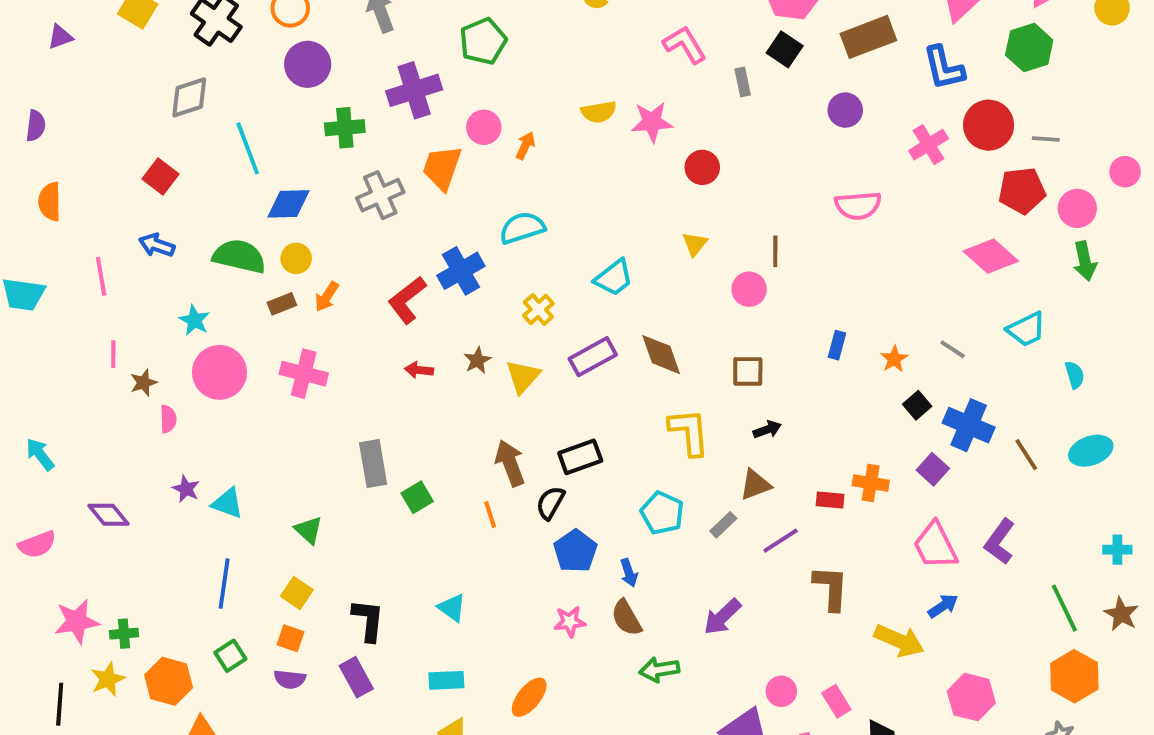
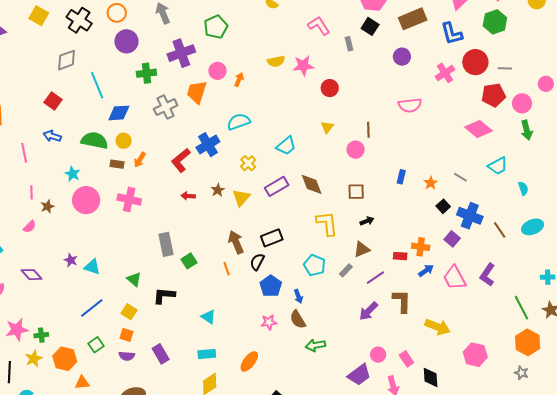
brown rectangle: (282, 304) -> (117, 164), turned 32
pink semicircle: (168, 419) -> (30, 227), moved, turned 48
blue line: (224, 584) -> (92, 308), turned 45
blue arrow: (943, 606) -> (426, 270), moved
purple arrow: (722, 617) -> (368, 311), moved
black L-shape: (368, 620) -> (164, 296), moved, turned -90

